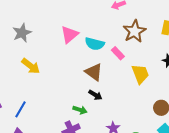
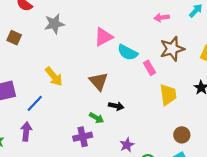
yellow arrow: (31, 66) -> (54, 76), moved
brown triangle: (94, 72) -> (98, 81), moved
black arrow: (95, 95) -> (116, 106), turned -32

